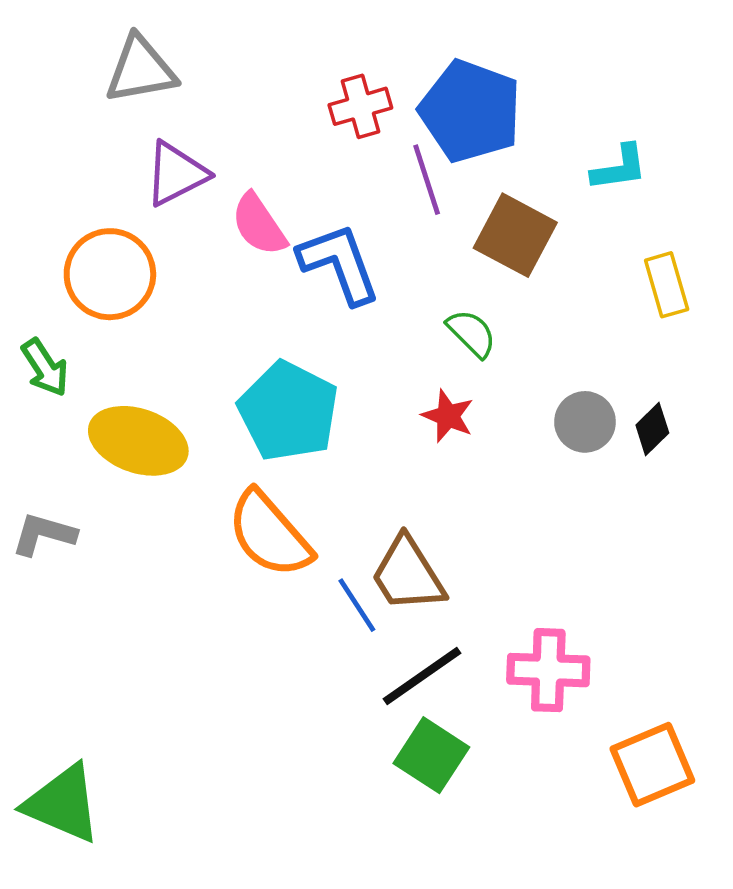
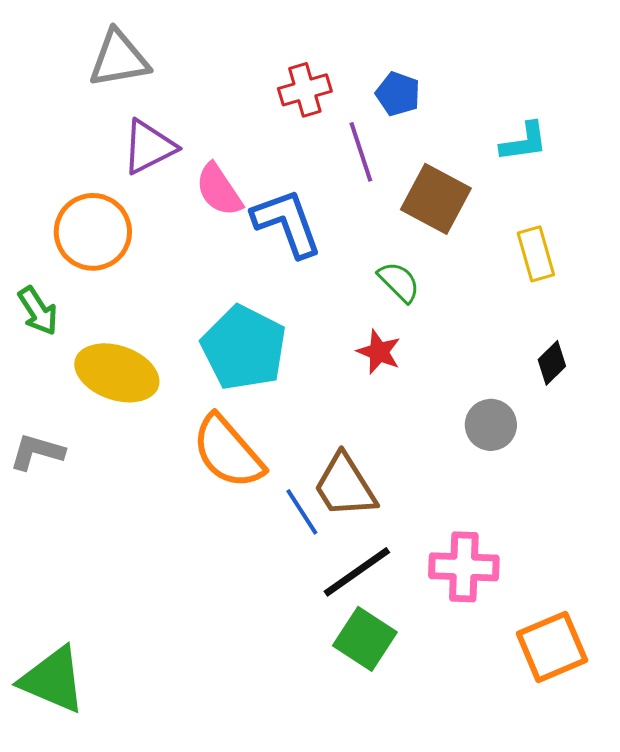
blue pentagon: (470, 111) -> (398, 94), size x0.5
yellow rectangle: (667, 285) -> (536, 254), moved
gray circle: (585, 422) -> (491, 425), moved

